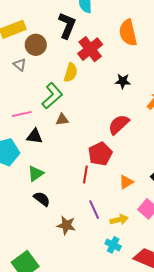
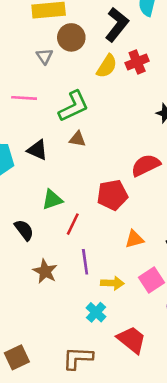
red cross: (90, 49) -> (137, 62), size x0.7
yellow semicircle: (71, 73) -> (107, 66), moved
pink line: (22, 114) -> (24, 98), moved
green triangle: (36, 174) -> (52, 200), moved
red line: (85, 174) -> (73, 224), moved

